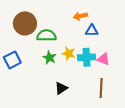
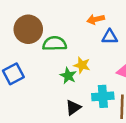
cyan cross: (86, 57) -> (103, 96), moved
green star: (49, 58) -> (68, 76), moved

